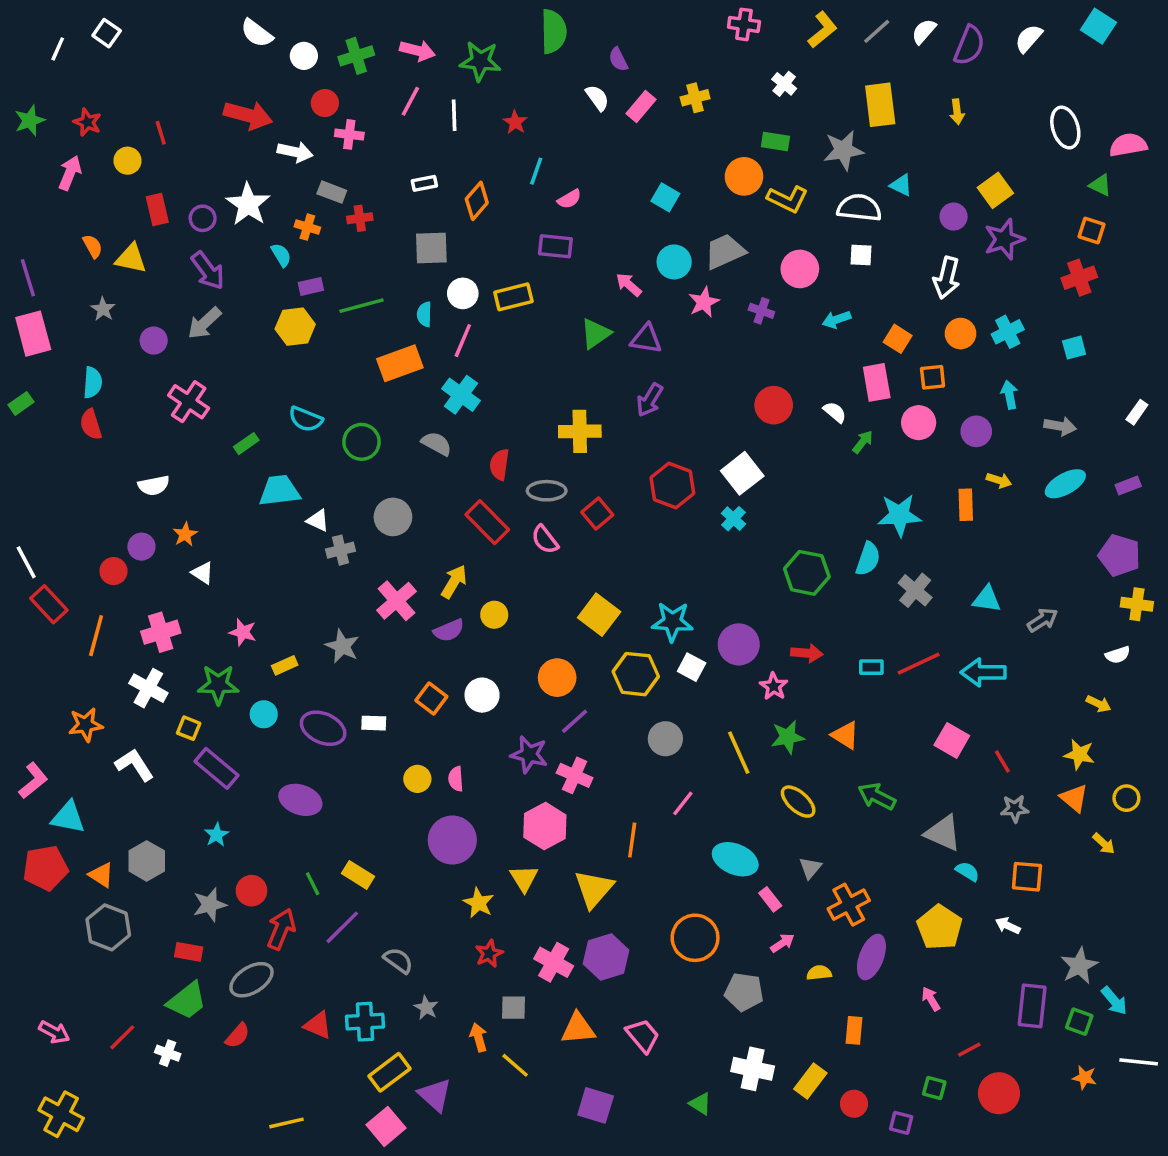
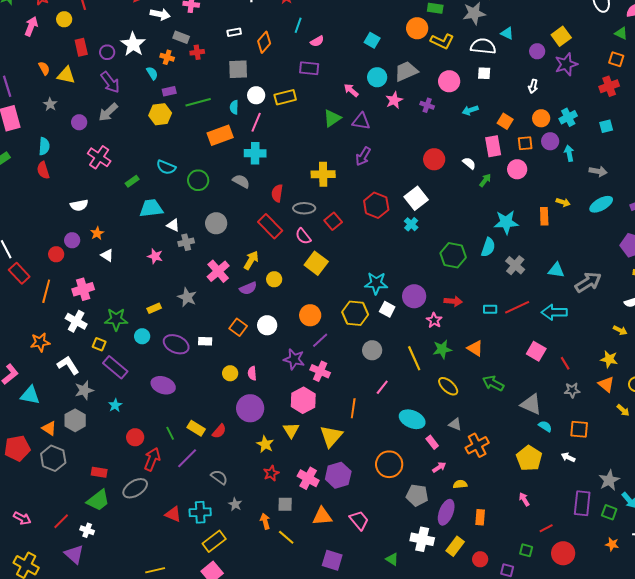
white arrow: (947, 278) -> (533, 86), size x0.6
cyan cross: (461, 395) -> (255, 153), turned -35
purple circle: (976, 431) -> (550, 141), moved
yellow square: (599, 615) -> (316, 263), moved
gray arrow: (1043, 620) -> (588, 282), size x1.5
pink star: (243, 632) -> (155, 256), moved
red pentagon: (45, 868) -> (17, 448), moved
gray triangle: (810, 868) -> (455, 424), turned -48
gray star: (210, 905) -> (84, 390), moved
purple ellipse: (871, 957) -> (446, 512), moved
red semicircle: (238, 1036) -> (219, 431), moved
purple triangle: (435, 1095) -> (74, 554), moved

